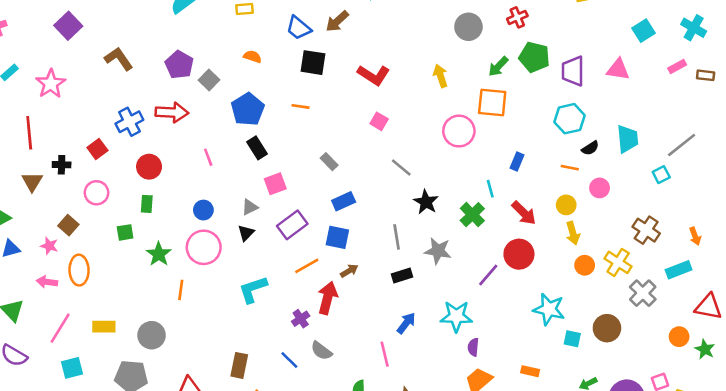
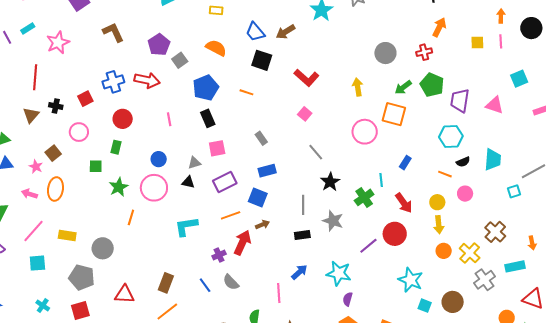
orange semicircle: (253, 57) -> (216, 48), size x1.5
black triangle: (246, 233) -> (188, 182), turned 48

